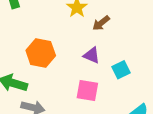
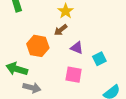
brown arrow: (101, 23) -> (61, 30), moved

